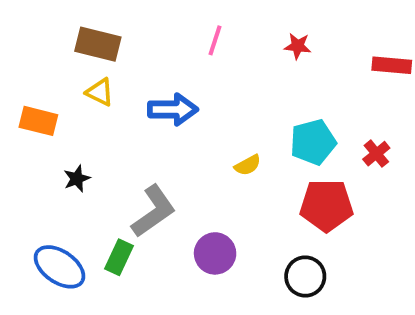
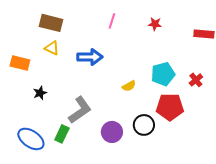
black circle: (305, 276) -> (144, 125), moved

